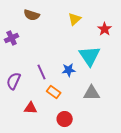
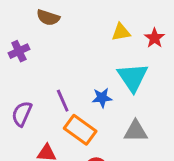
yellow triangle: (75, 19) -> (121, 32), moved, turned 32
orange rectangle: (54, 92) -> (80, 130), size x1.5

